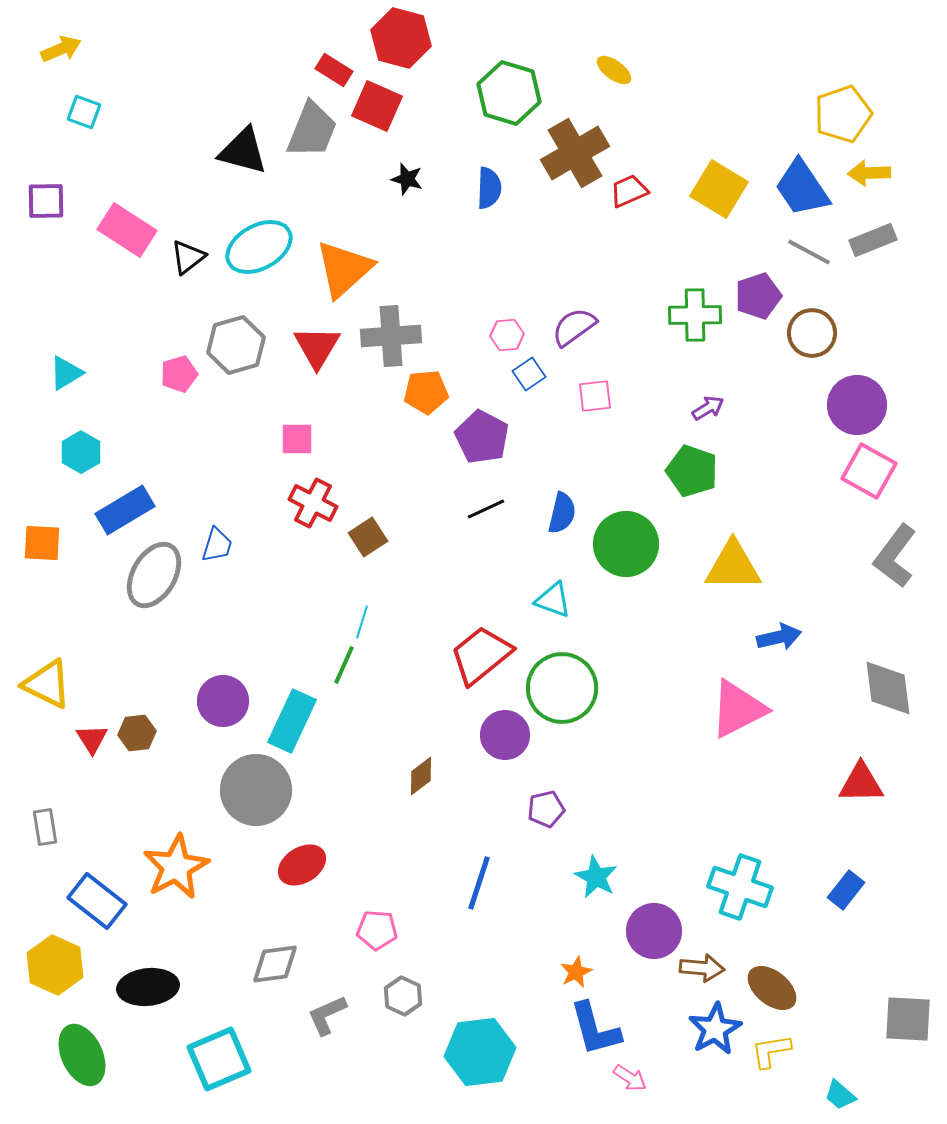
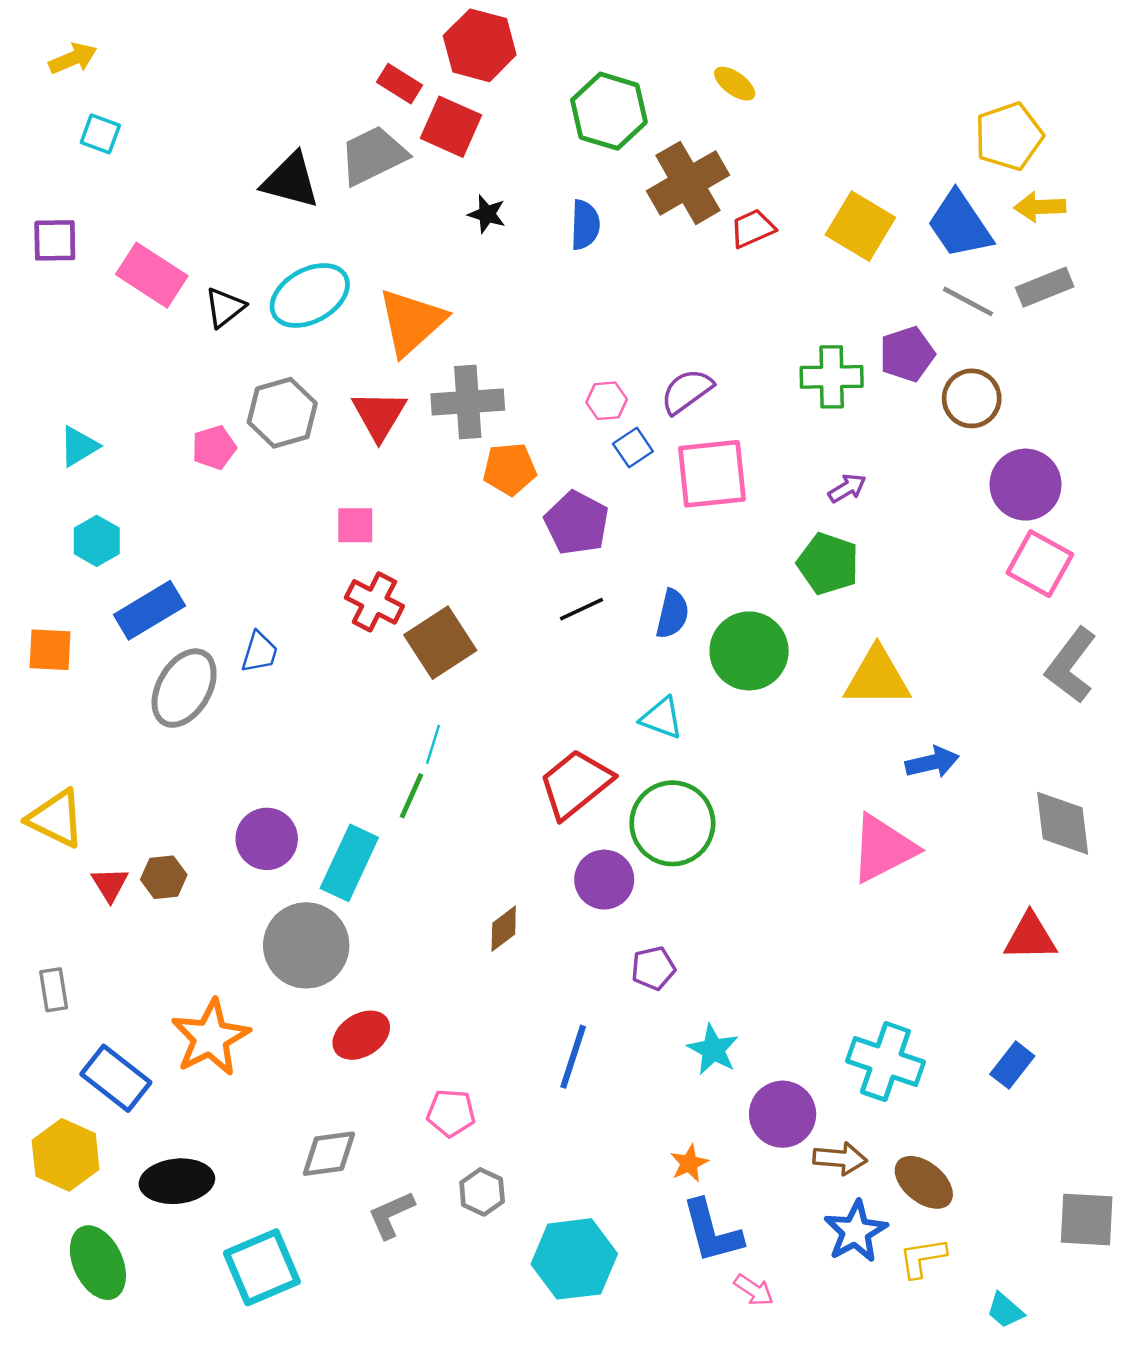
gray trapezoid: (312, 130) -> (373, 155), turned -138
pink square: (595, 396) -> (712, 474), size x1.8
brown square: (368, 537) -> (440, 643), size x1.5

